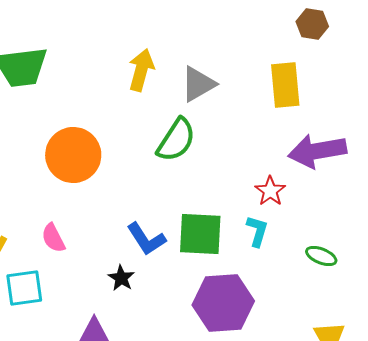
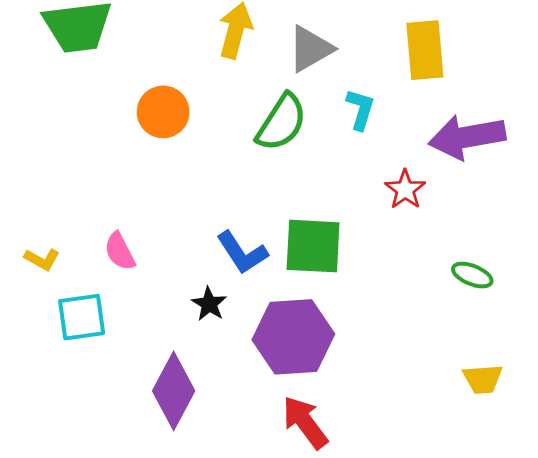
orange circle: (73, 155) -> (163, 112), moved, size x0.7
cyan L-shape: (257, 231) -> (360, 109), moved
purple hexagon: (223, 303) -> (293, 337), moved

